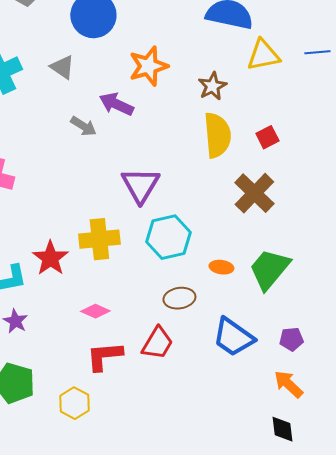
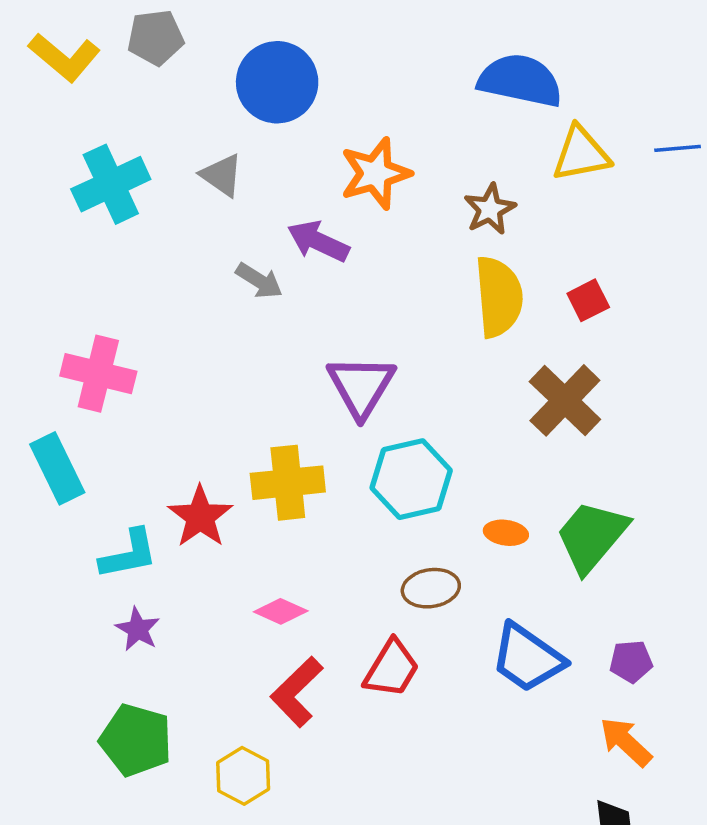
red L-shape: (104, 356) -> (297, 692), turned -39

